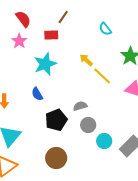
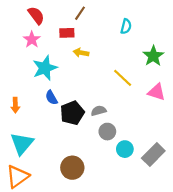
cyan semicircle: (105, 29) -> (126, 26), turned -128
yellow arrow: (86, 60) -> (81, 53), moved, turned -32
cyan star: (45, 64) -> (45, 68), moved
black pentagon: (56, 120) -> (72, 113), moved

